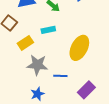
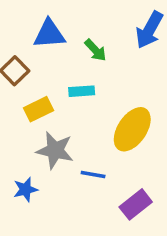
blue star: (37, 94) -> (25, 189), moved

